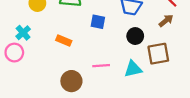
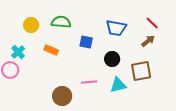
black circle: (135, 36) -> (112, 59), moved
orange rectangle: (64, 40) -> (51, 50), moved

